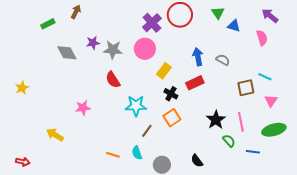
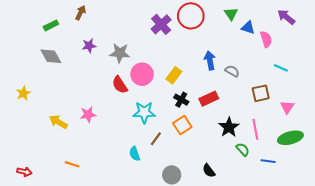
pink semicircle: (262, 38) -> (266, 39), moved
purple star: (93, 43) -> (89, 46), moved
pink circle: (145, 49) -> (142, 74), moved
gray diamond: (67, 53) -> (51, 56), moved
gray semicircle: (223, 60) -> (232, 71), moved
cyan line: (265, 77) -> (281, 68), moved
red rectangle: (195, 83) -> (209, 99), moved
yellow arrow: (55, 135) -> (58, 122), moved
cyan semicircle: (137, 153) -> (135, 154), moved
orange line: (113, 155) -> (72, 164), moved

